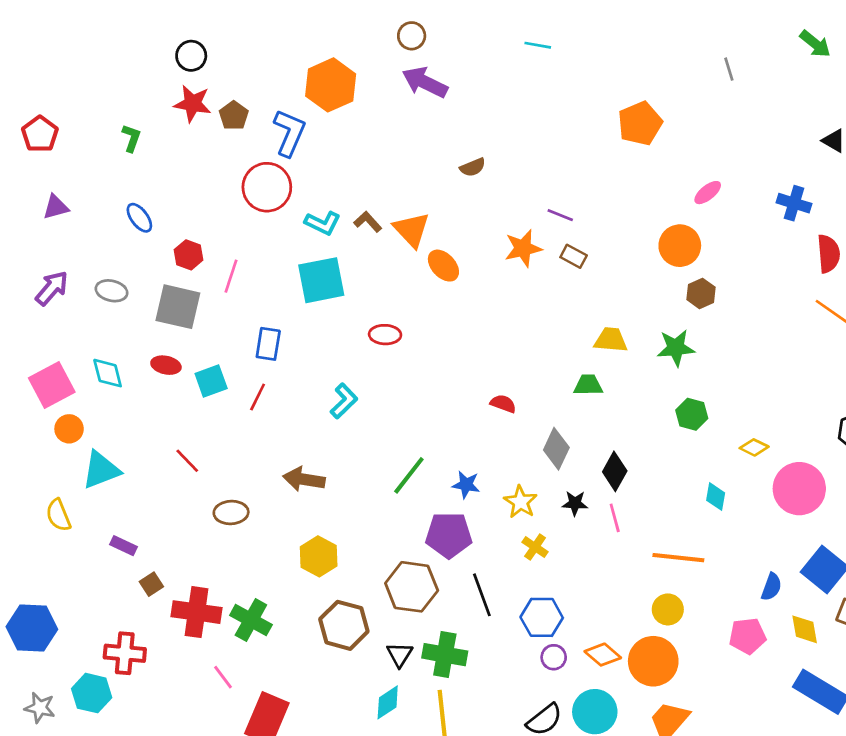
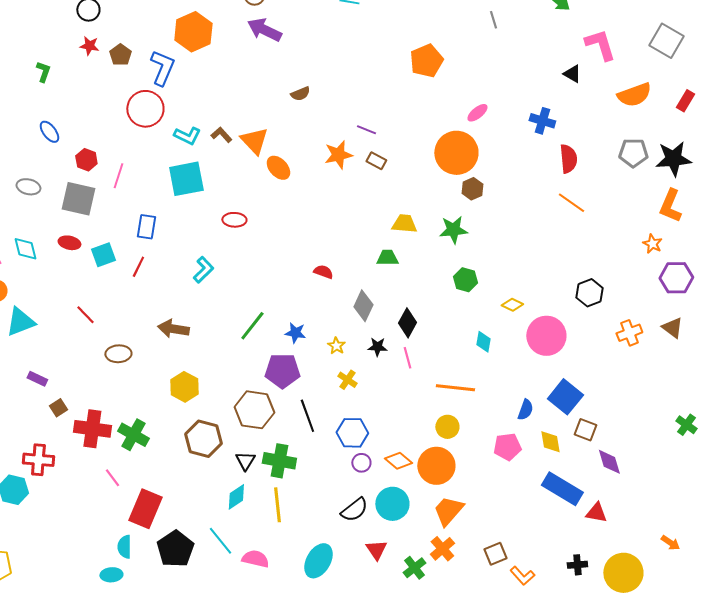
red star: (193, 104) -> (89, 46), size x0.7
orange circle: (680, 246) -> (456, 153), size x1.4
yellow star: (520, 502) -> (336, 346), size x0.7

